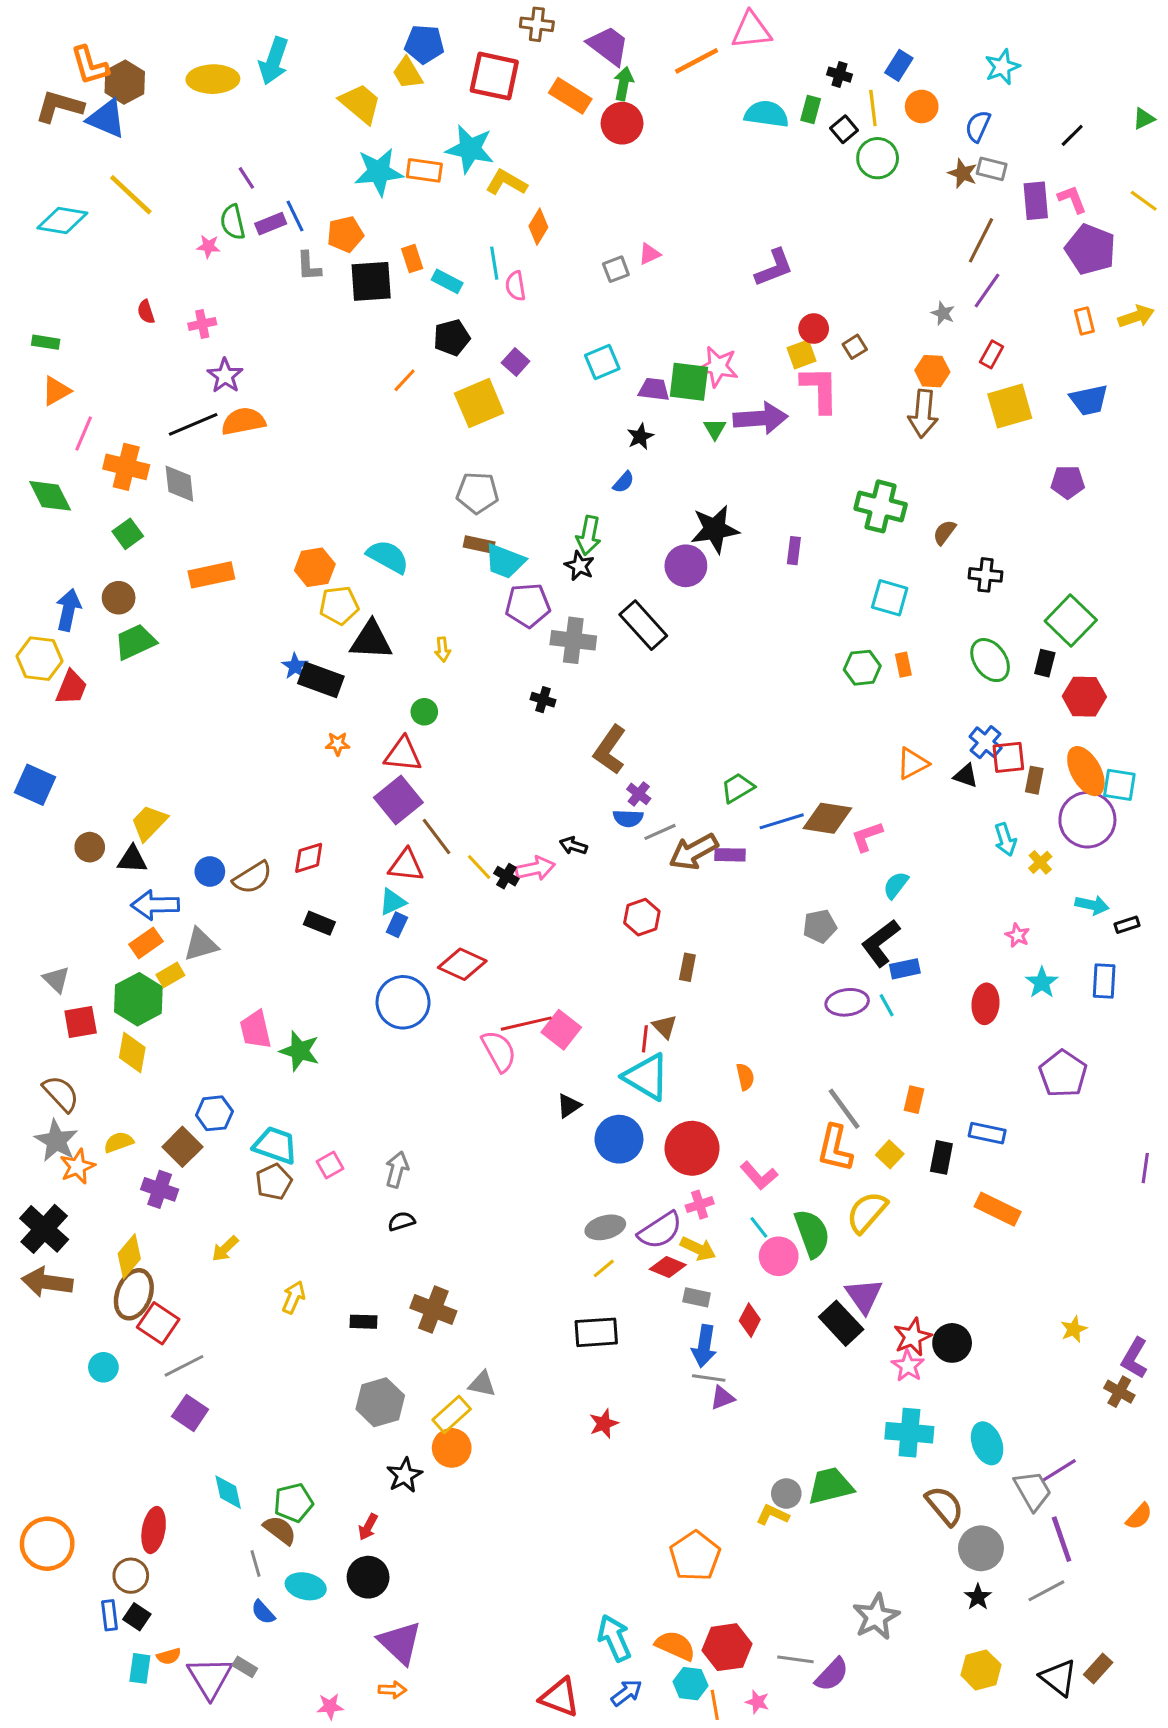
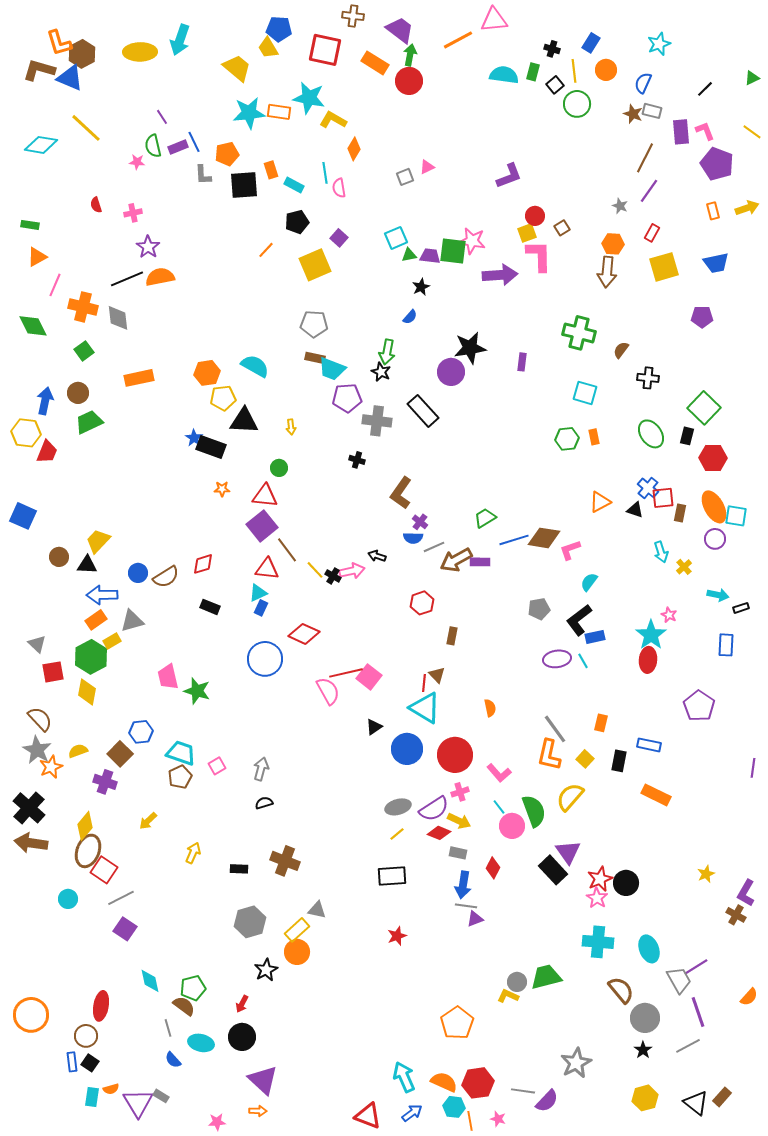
green triangle: (715, 429) -> (409, 255), moved, turned 49
purple circle: (1087, 820) -> (715, 539), size x0.6
cyan star: (1042, 983) -> (651, 635), moved, size x1.4

